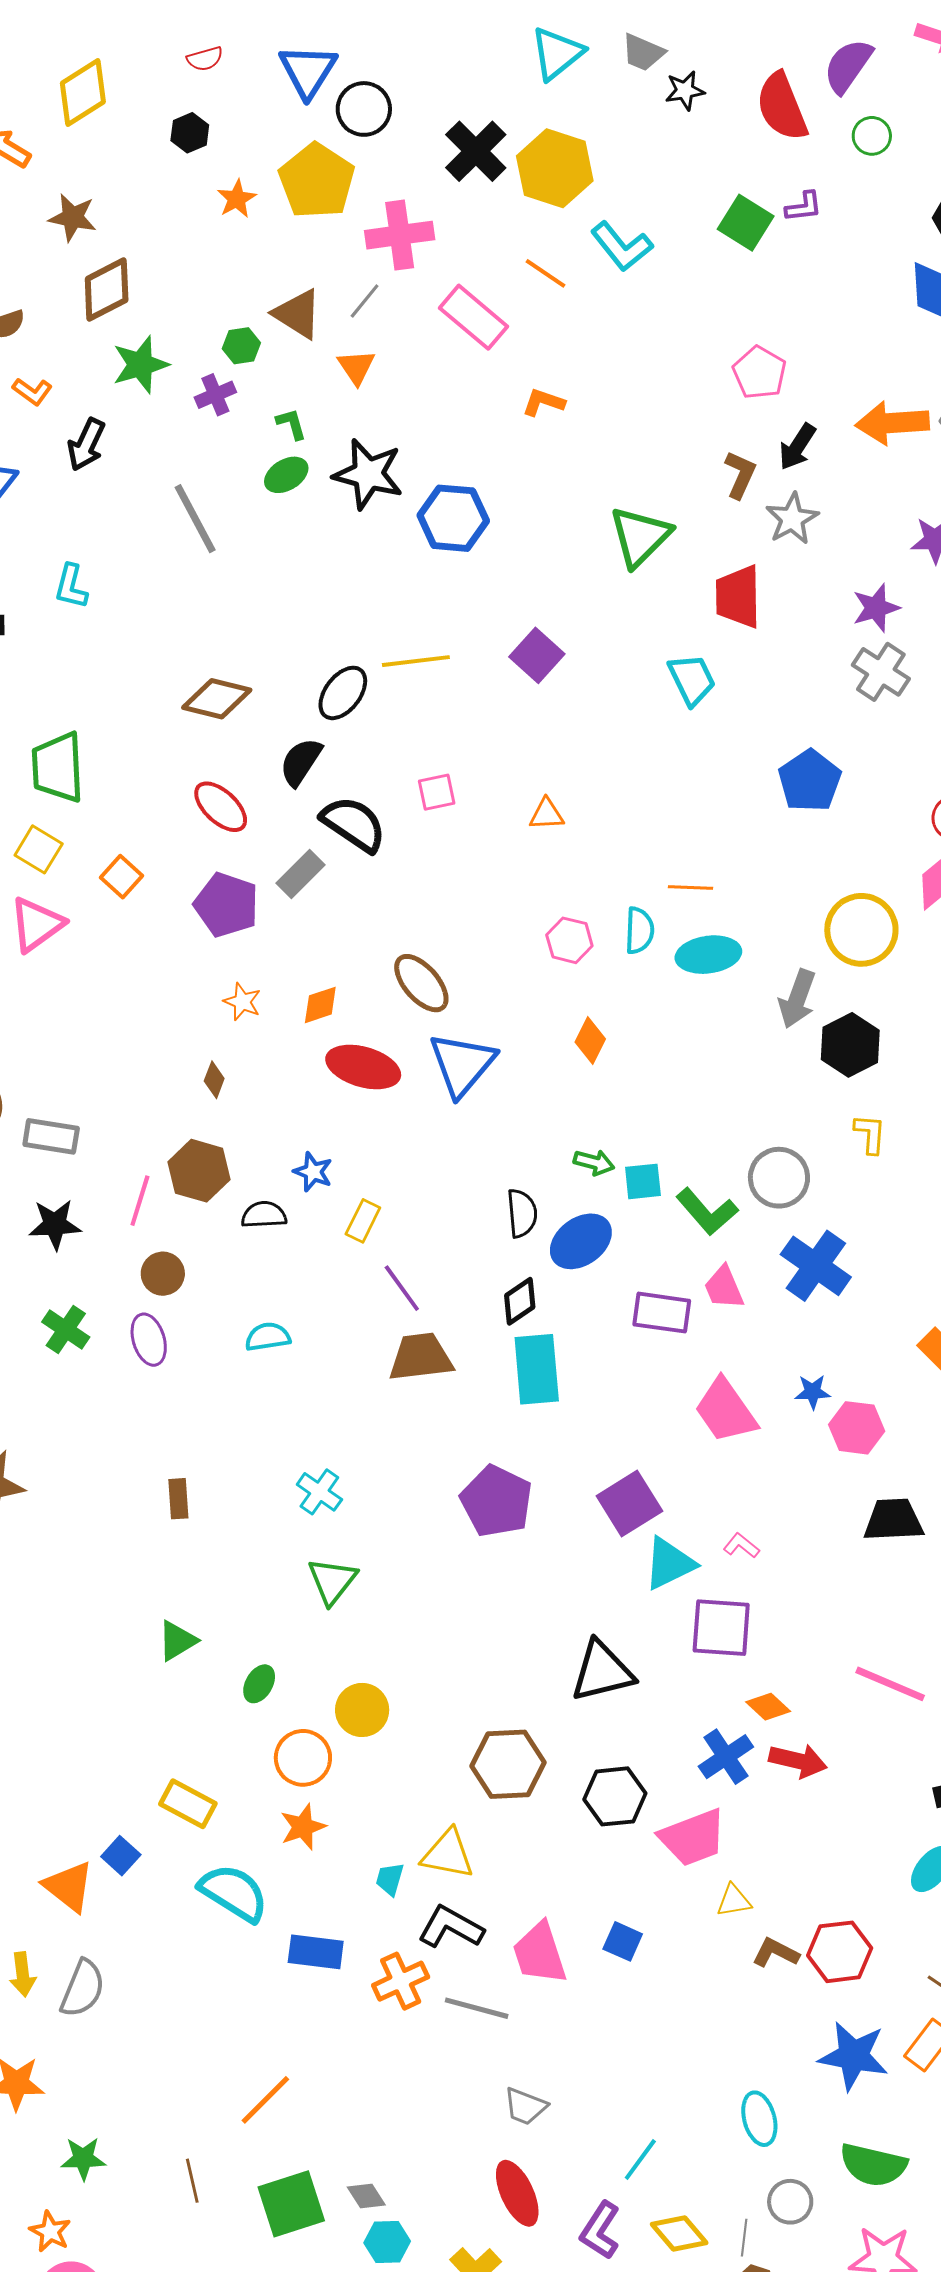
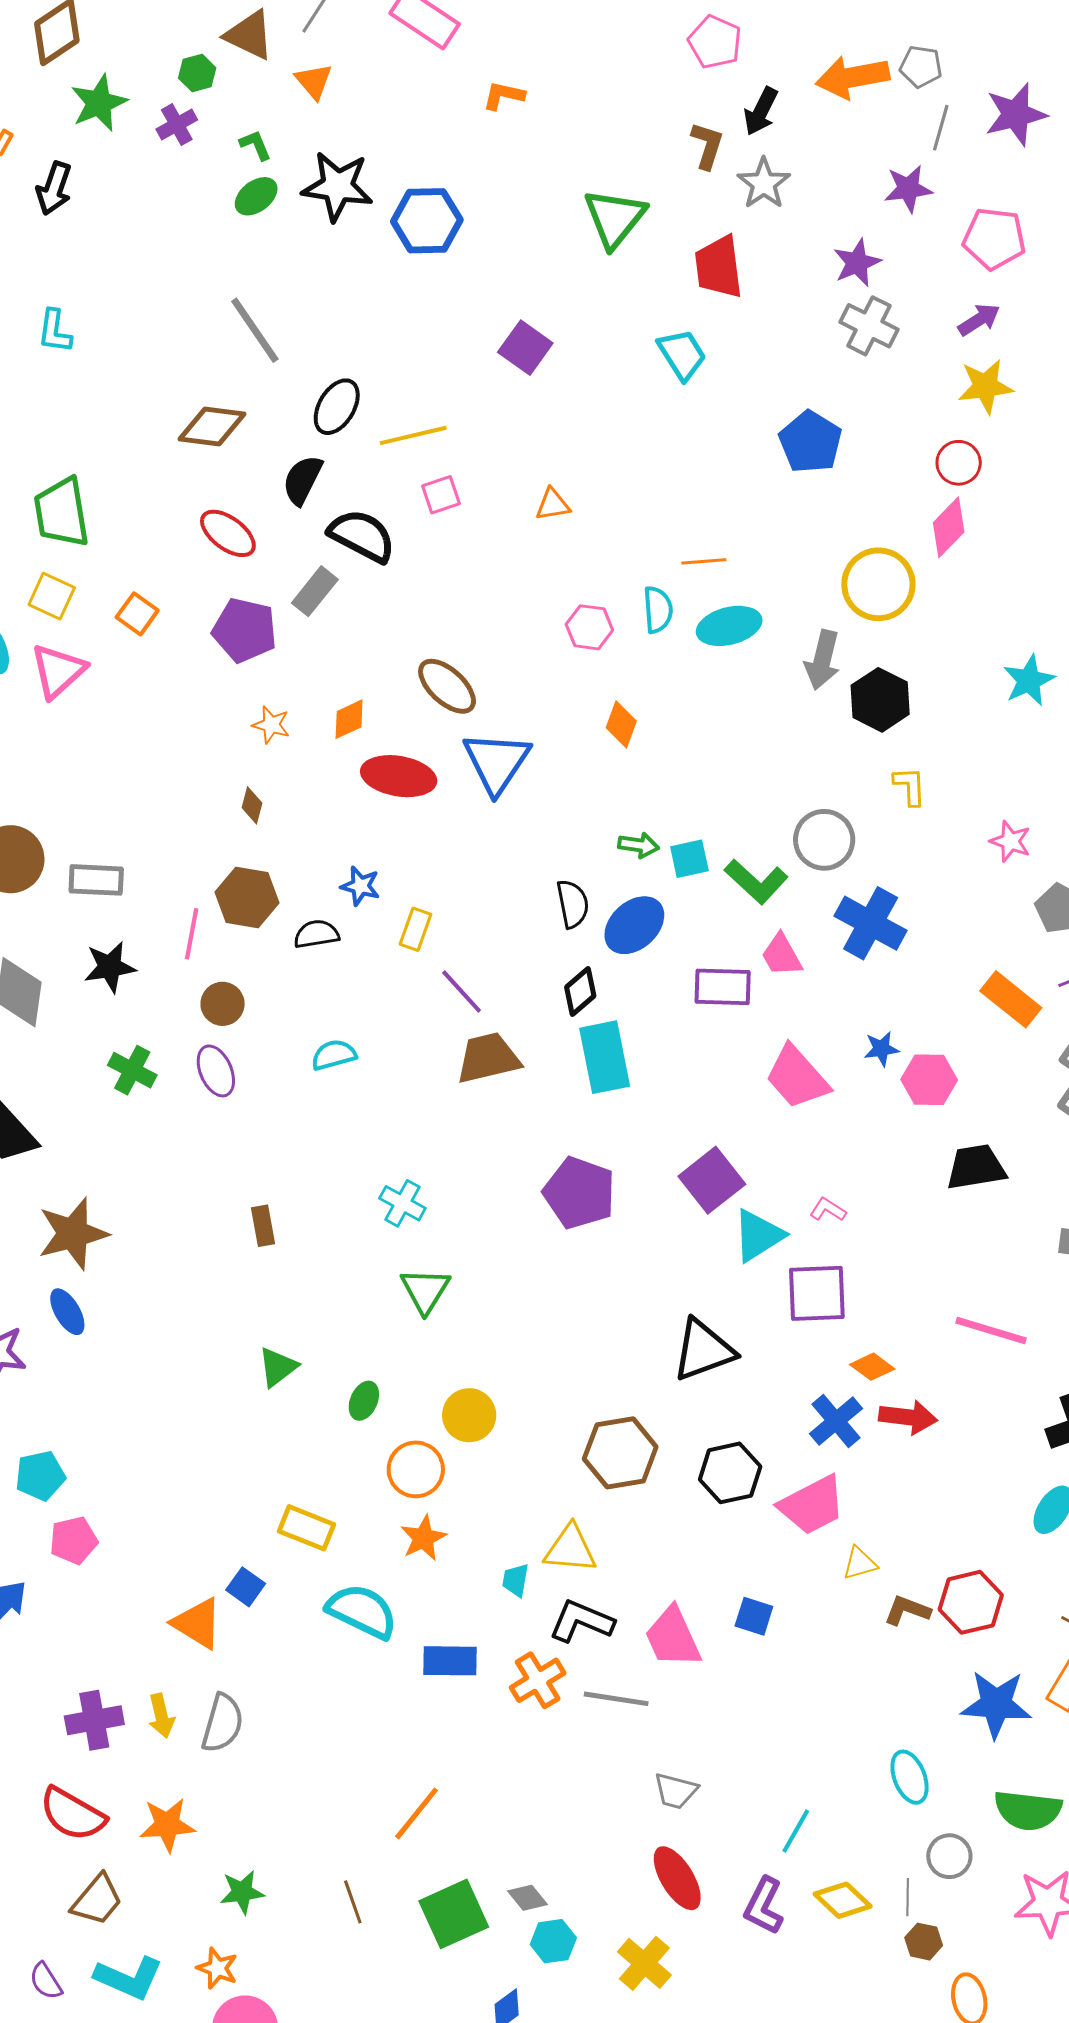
gray line: (195, 519) -> (255, 330), moved
yellow line: (416, 661) -> (413, 435), moved

